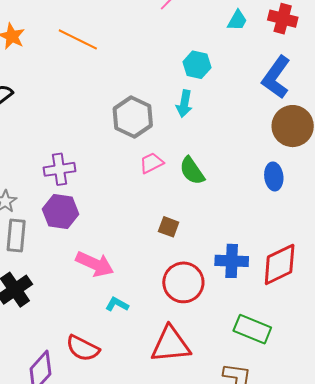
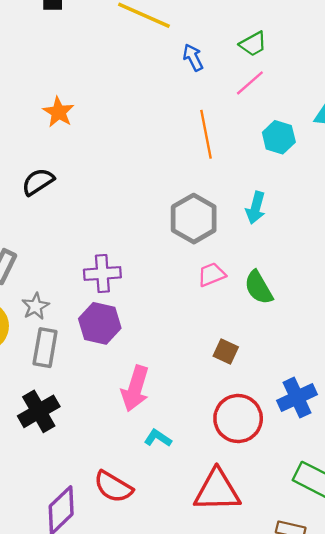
orange line: (78, 39) -> (206, 134), moved, turned 48
cyan hexagon: (197, 65) -> (279, 137), moved
blue cross: (232, 261) -> (297, 398), turned -32
pink arrow: (95, 264) -> (135, 389), turned 78

